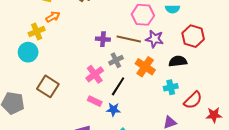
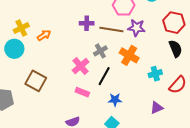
orange arrow: (53, 17) -> (44, 35), moved
purple cross: (103, 39) -> (87, 23), moved
black semicircle: (178, 61) -> (176, 49), moved, turned 78
blue star: (113, 110) -> (115, 100), moved

